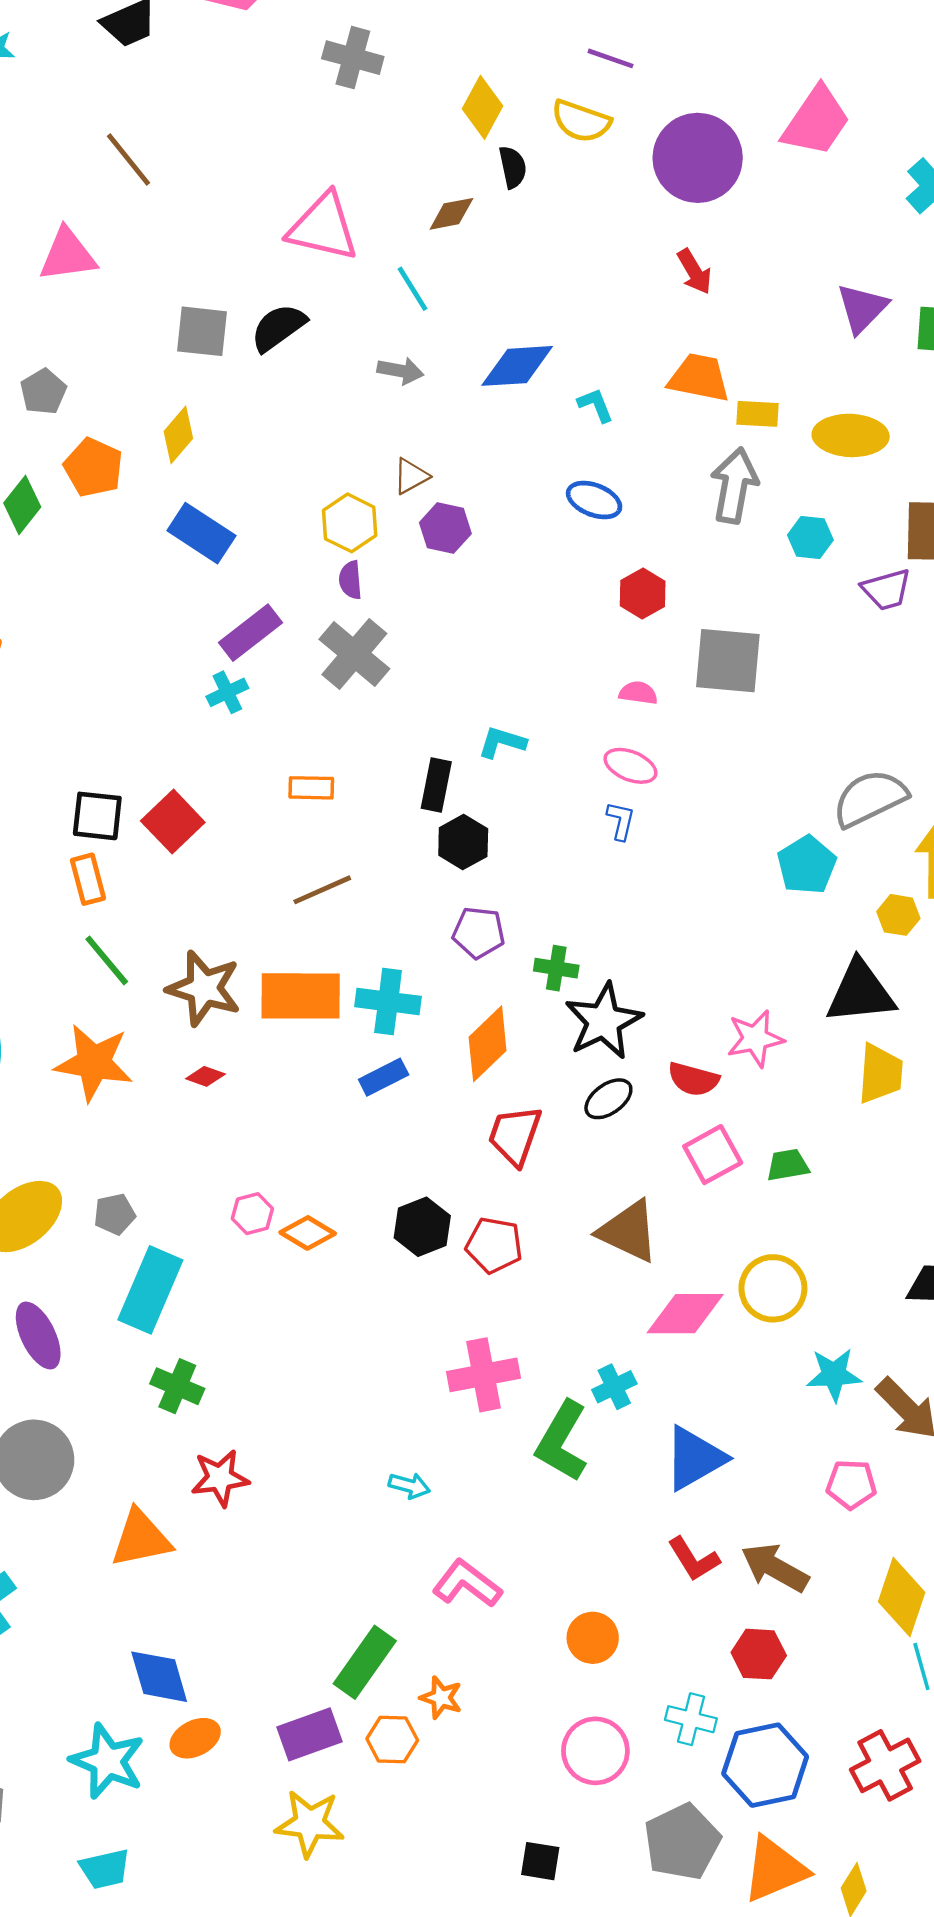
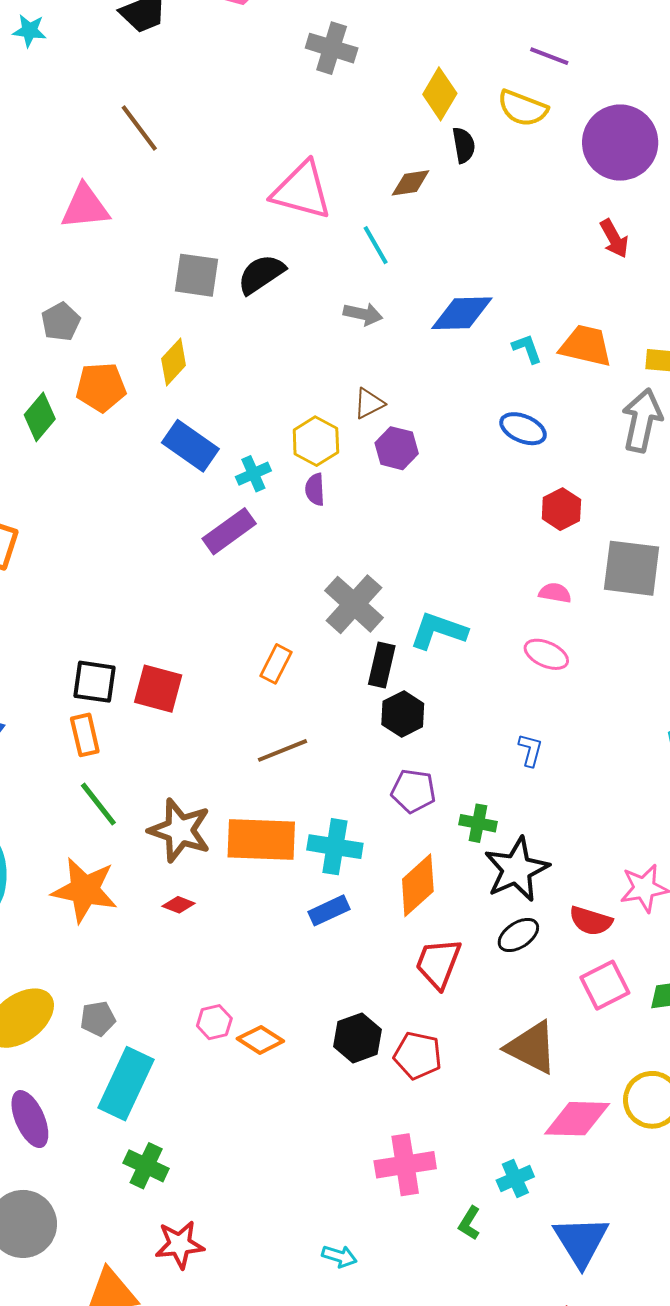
orange trapezoid: (699, 378) -> (586, 346), moved
orange pentagon: (93, 468) -> (101, 387), turned -30
gray cross: (354, 654) -> (354, 604), moved
cyan cross: (227, 692) -> (253, 474), moved
cyan L-shape: (502, 742) -> (438, 631), size x1.4
orange rectangle: (311, 788) -> (276, 664), turned -66
blue L-shape: (621, 821) -> (530, 750), moved
red square: (173, 822) -> (158, 689), turned -33
green L-shape: (562, 1441) -> (469, 1223), size x0.5
blue triangle: (695, 1458) -> (581, 1241), turned -34

